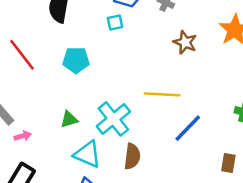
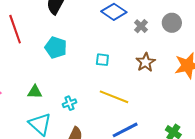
cyan square: (115, 22) -> (102, 60), moved
cyan cross: (113, 119) -> (69, 103), size x0.5

